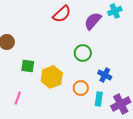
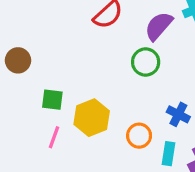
green circle: (83, 53) -> (146, 62), moved
pink line: (18, 98) -> (54, 137), moved

